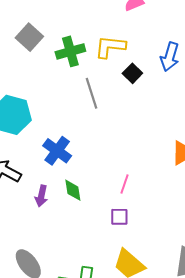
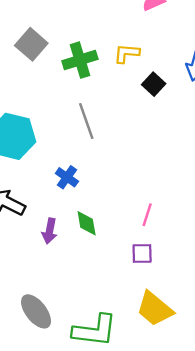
yellow L-shape: (110, 47) -> (127, 53), size x0.7
gray line: (92, 93) -> (86, 121), moved
blue cross: (57, 151) -> (67, 177), size x0.7

